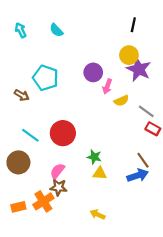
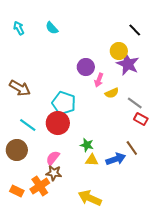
black line: (133, 25) -> (135, 30), moved, turned -56
cyan pentagon: (46, 78) -> (64, 103), moved
brown arrow: (22, 95) -> (20, 88), size x1.5
blue arrow: (138, 175) -> (116, 159), moved
orange rectangle: (18, 207) -> (17, 191), turned 40
yellow arrow: (98, 214) -> (90, 198), size x1.6

